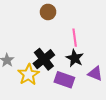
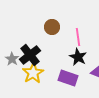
brown circle: (48, 12) -> (52, 27), moved
black cross: (44, 59) -> (30, 55), moved

